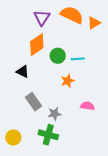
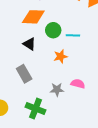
orange diamond: (37, 45) -> (33, 17), turned 30
black triangle: (23, 72) -> (29, 44), moved
gray star: (54, 114) -> (57, 90), moved

